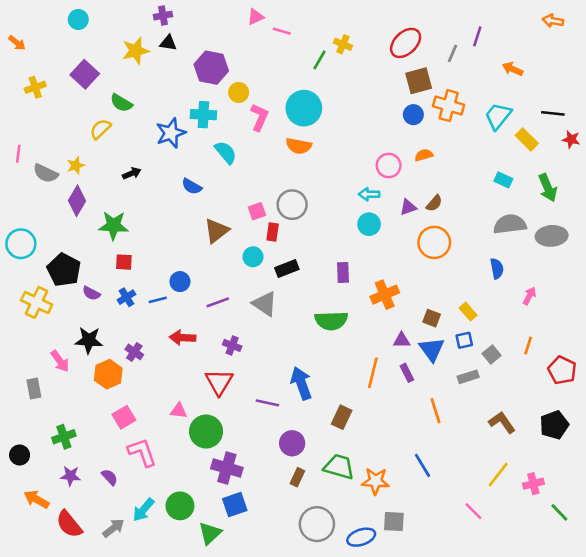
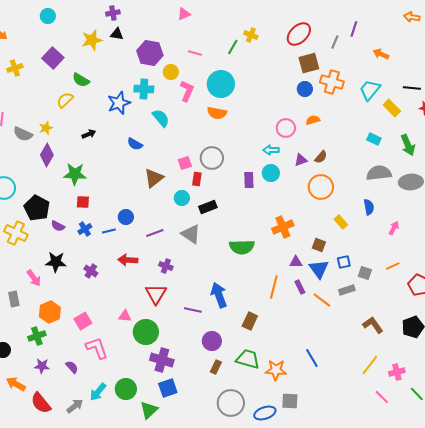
pink line: (282, 31) -> (195, 53), moved
purple rectangle: (343, 272) -> (249, 180), moved
yellow rectangle: (468, 312) -> (341, 222), moved
orange line: (528, 345) -> (393, 266), turned 48
gray square: (492, 355) -> (365, 273), turned -32
orange hexagon: (108, 374) -> (50, 312), moved
orange line: (436, 411) -> (322, 300), moved, turned -36
pink line: (473, 511) -> (382, 397), moved

